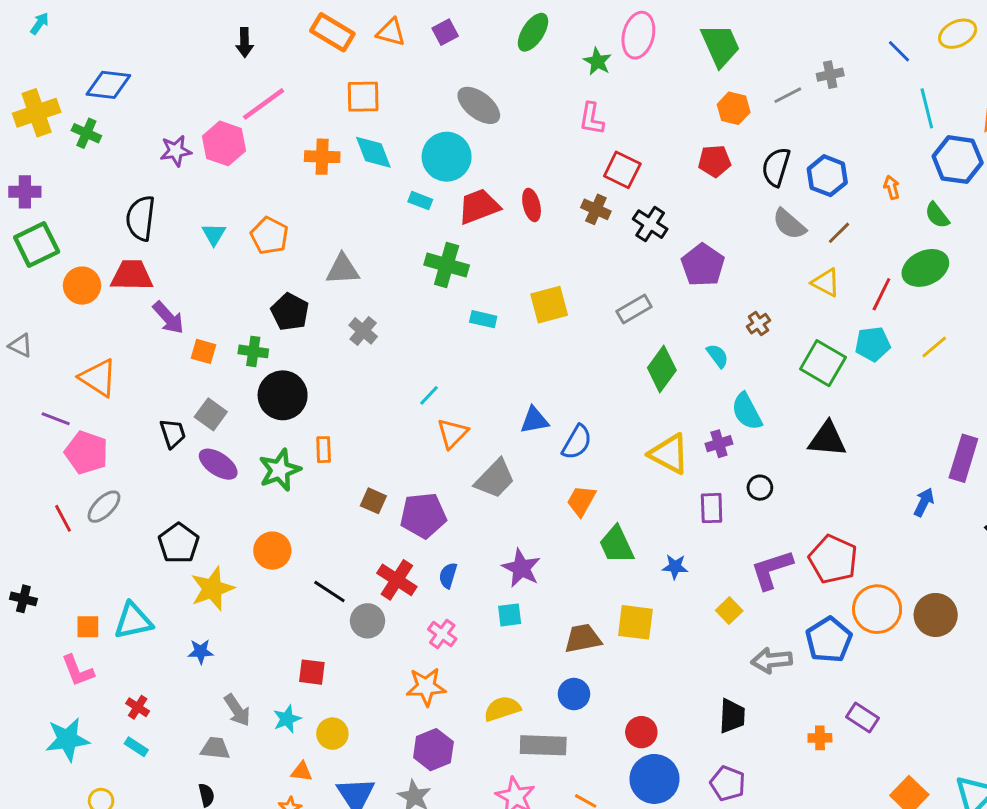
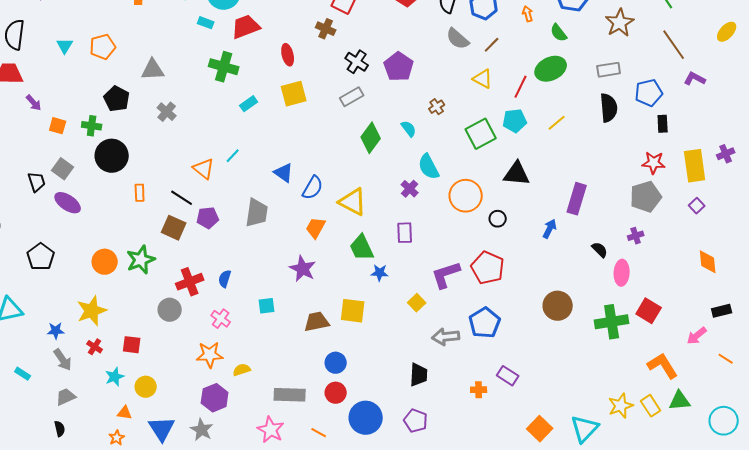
red ellipse: (532, 205) -> (288, 55), moved
black cross: (650, 224) -> (357, 62), moved
orange pentagon: (269, 236) -> (103, 47), turned 30
purple arrow: (168, 318) -> (34, 103), size x0.7
cyan rectangle: (483, 319) -> (249, 104), turned -48
green square: (823, 363) -> (481, 134), turned 32
cyan line: (429, 395) -> (233, 156), moved
blue triangle: (534, 420) -> (284, 173), turned 45
orange triangle: (452, 433) -> (204, 169), moved, turned -35
black triangle: (827, 439) -> (517, 174), moved
purple cross: (719, 444) -> (410, 189), turned -30
yellow triangle: (669, 454) -> (353, 202), moved
green star: (280, 470) -> (141, 260), moved
gray trapezoid: (495, 479) -> (257, 213), turned -36
black circle: (760, 488) -> (498, 219), moved
brown square: (373, 501) -> (174, 228), size x1.4
purple pentagon: (423, 515) -> (208, 218), moved, size x0.7
green trapezoid: (616, 545) -> (362, 248), moved
purple star: (521, 568) -> (303, 269), moved
red cross: (397, 580) -> (190, 282), turned 36
yellow star: (212, 589) -> (92, 311), moved
black line: (329, 592) -> (182, 198), moved
orange circle: (877, 609) -> (466, 196), moved
blue circle: (574, 694) -> (336, 363), moved
red cross: (138, 707) -> (95, 347), moved
yellow semicircle: (502, 709) -> (242, 370), moved, size x0.7
gray arrow: (237, 710) -> (63, 360), moved
red circle: (641, 732) -> (336, 393), moved
cyan rectangle: (136, 747) -> (23, 374), moved
gray trapezoid: (215, 748) -> (66, 397), turned -30

